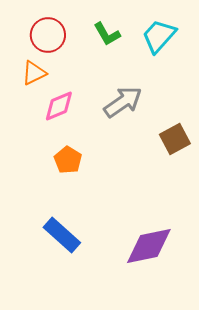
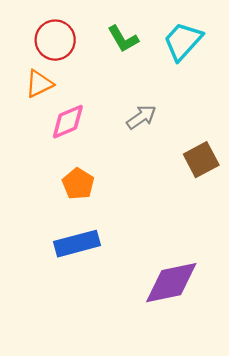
gray arrow: (123, 102) -> (141, 117), size x0.7
blue rectangle: (62, 235) -> (77, 244), moved, turned -57

